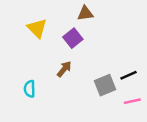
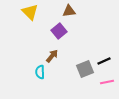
yellow triangle: (37, 28) -> (30, 12), moved
cyan semicircle: (30, 89) -> (40, 72), moved

